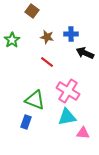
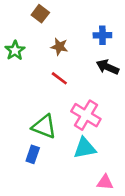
blue cross: (71, 34) -> (102, 35), moved
pink triangle: (83, 133) -> (105, 182), moved

